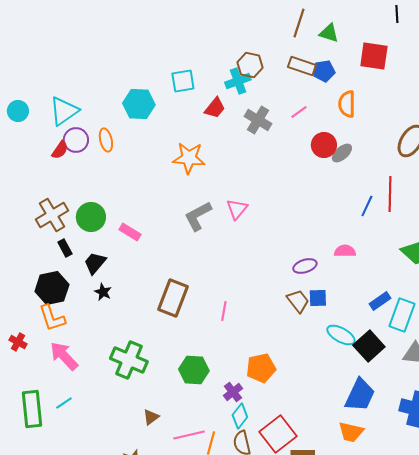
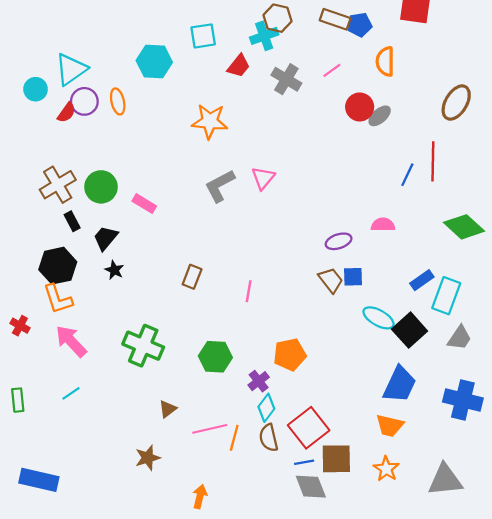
cyan circle: (18, 111) -> (36, 89), moved
brown rectangle: (173, 298) -> (192, 277), size x0.6
green rectangle: (32, 409) -> (18, 400), moved, size x0.6

